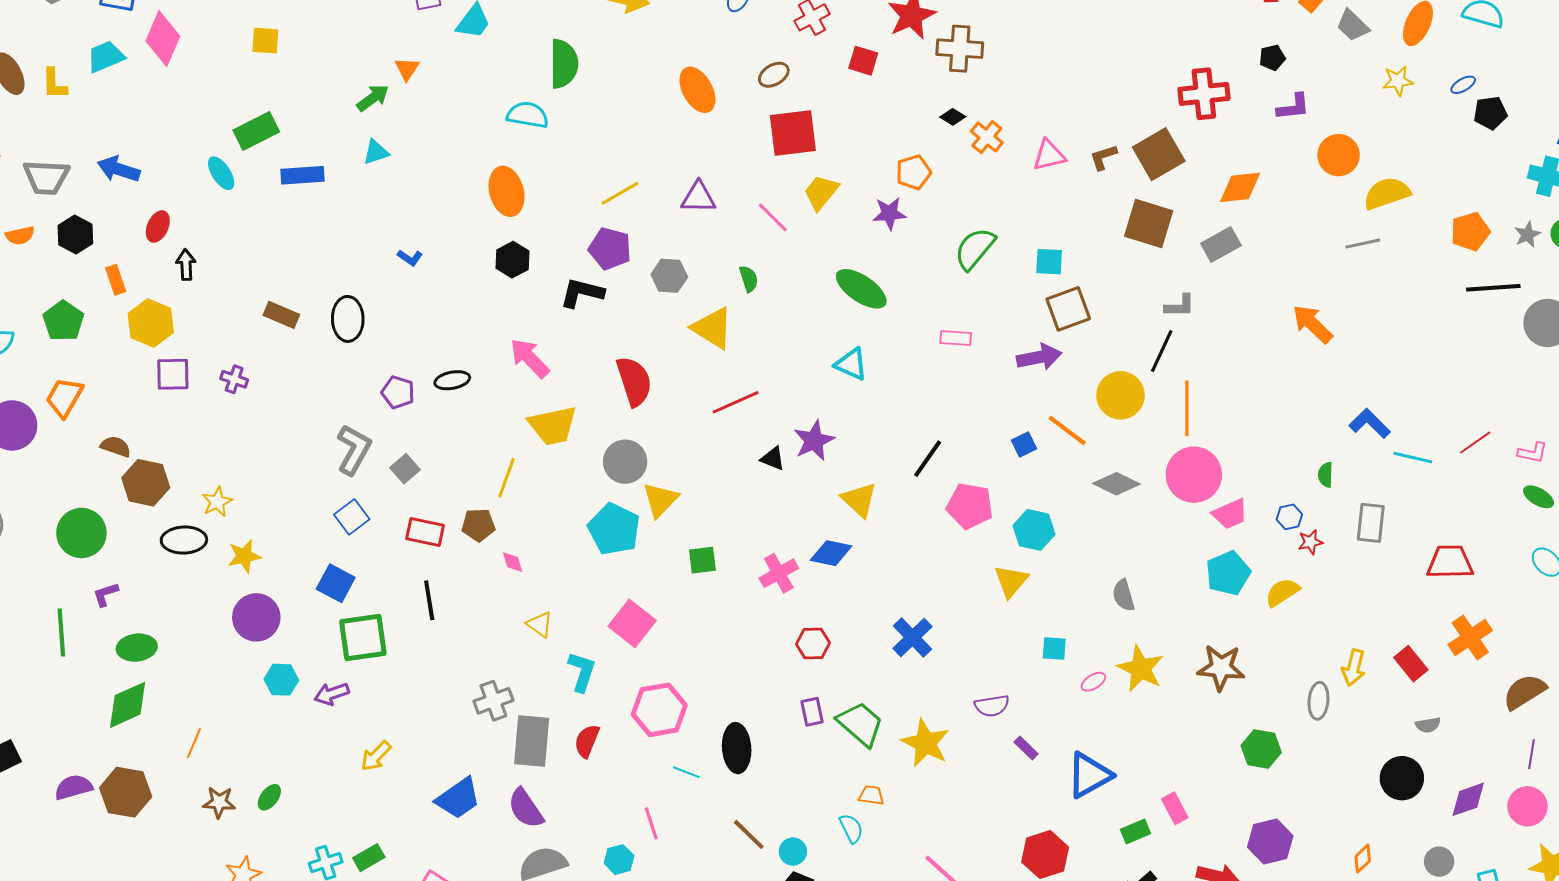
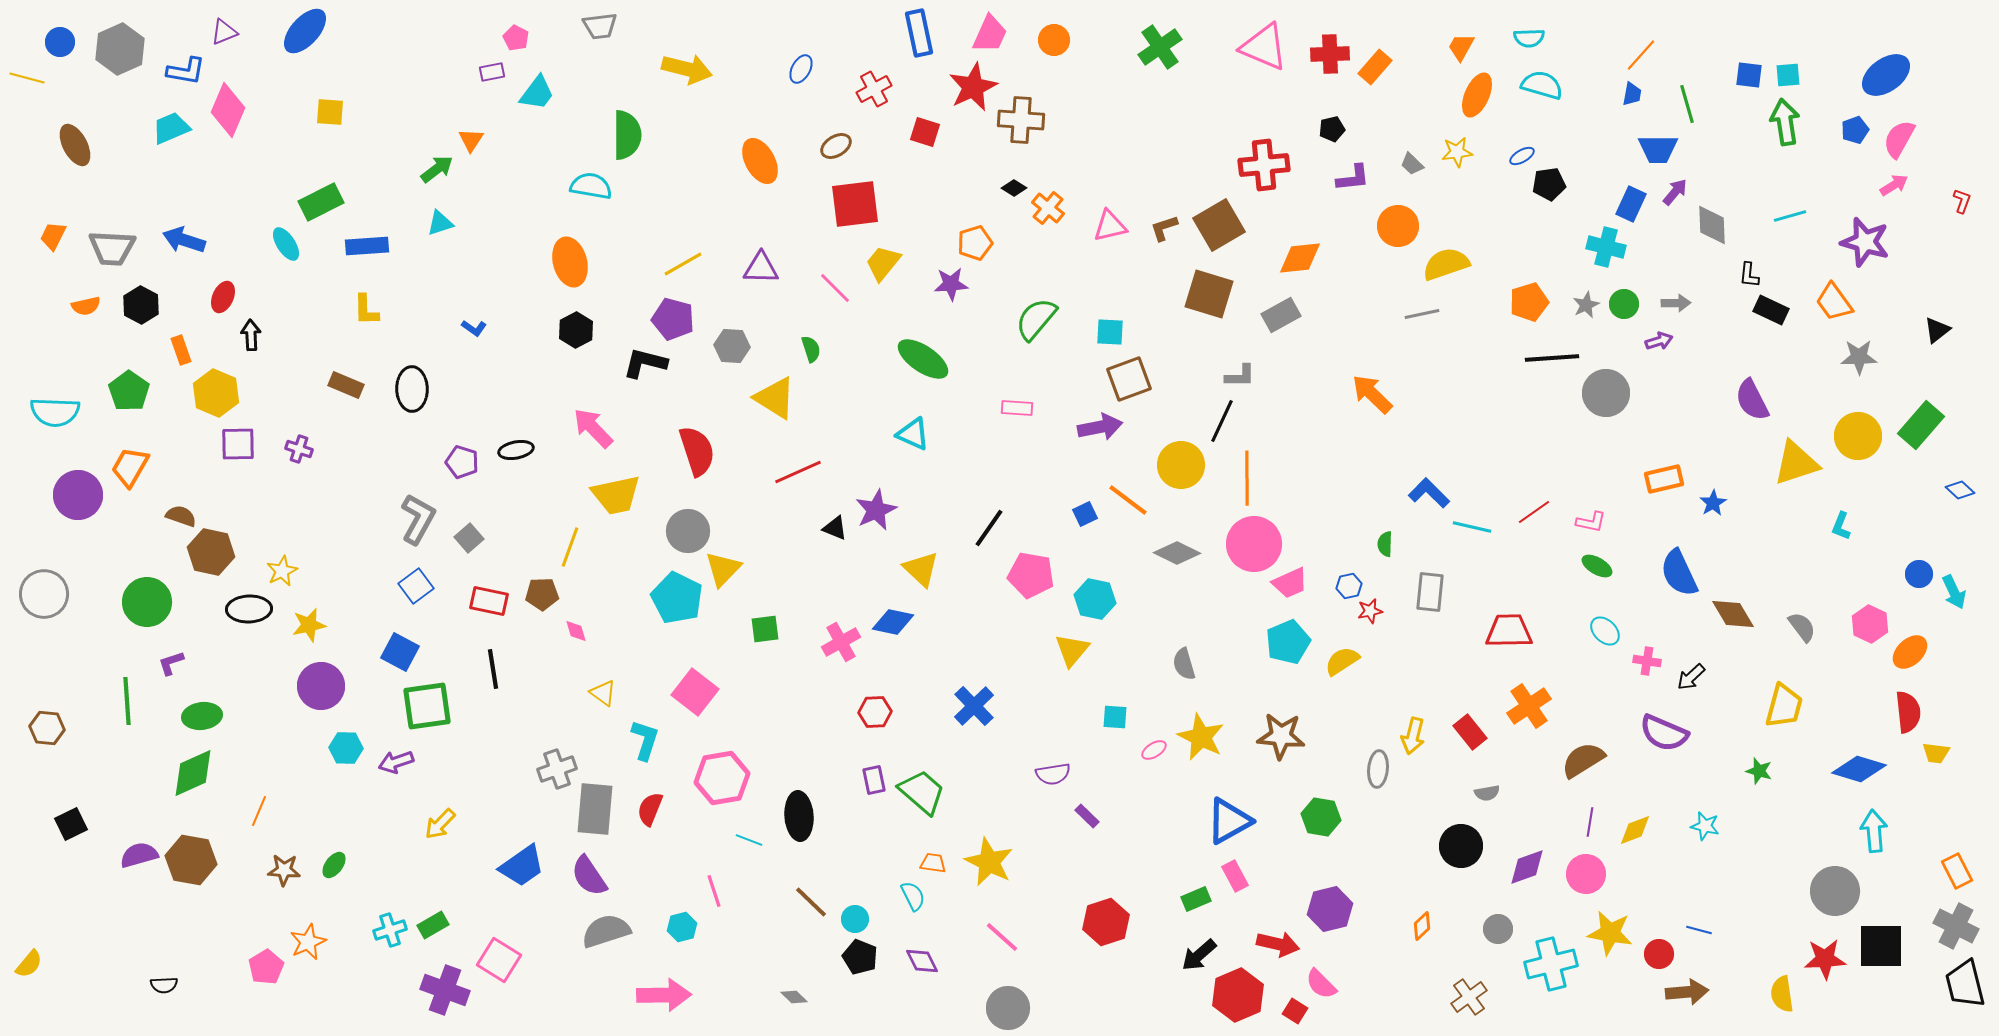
gray trapezoid: (1353, 26) -> (1412, 164), moved, size x0.7
yellow L-shape: (54, 84) -> (366, 310), moved
yellow star: (926, 743) -> (989, 862), moved
blue triangle: (1089, 775) -> (1229, 821), moved

